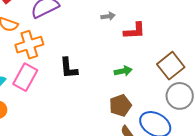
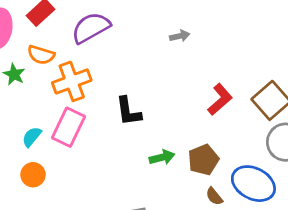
red L-shape: (134, 31) -> (220, 99), moved, turned -35
green arrow: (123, 71) -> (162, 157), moved

